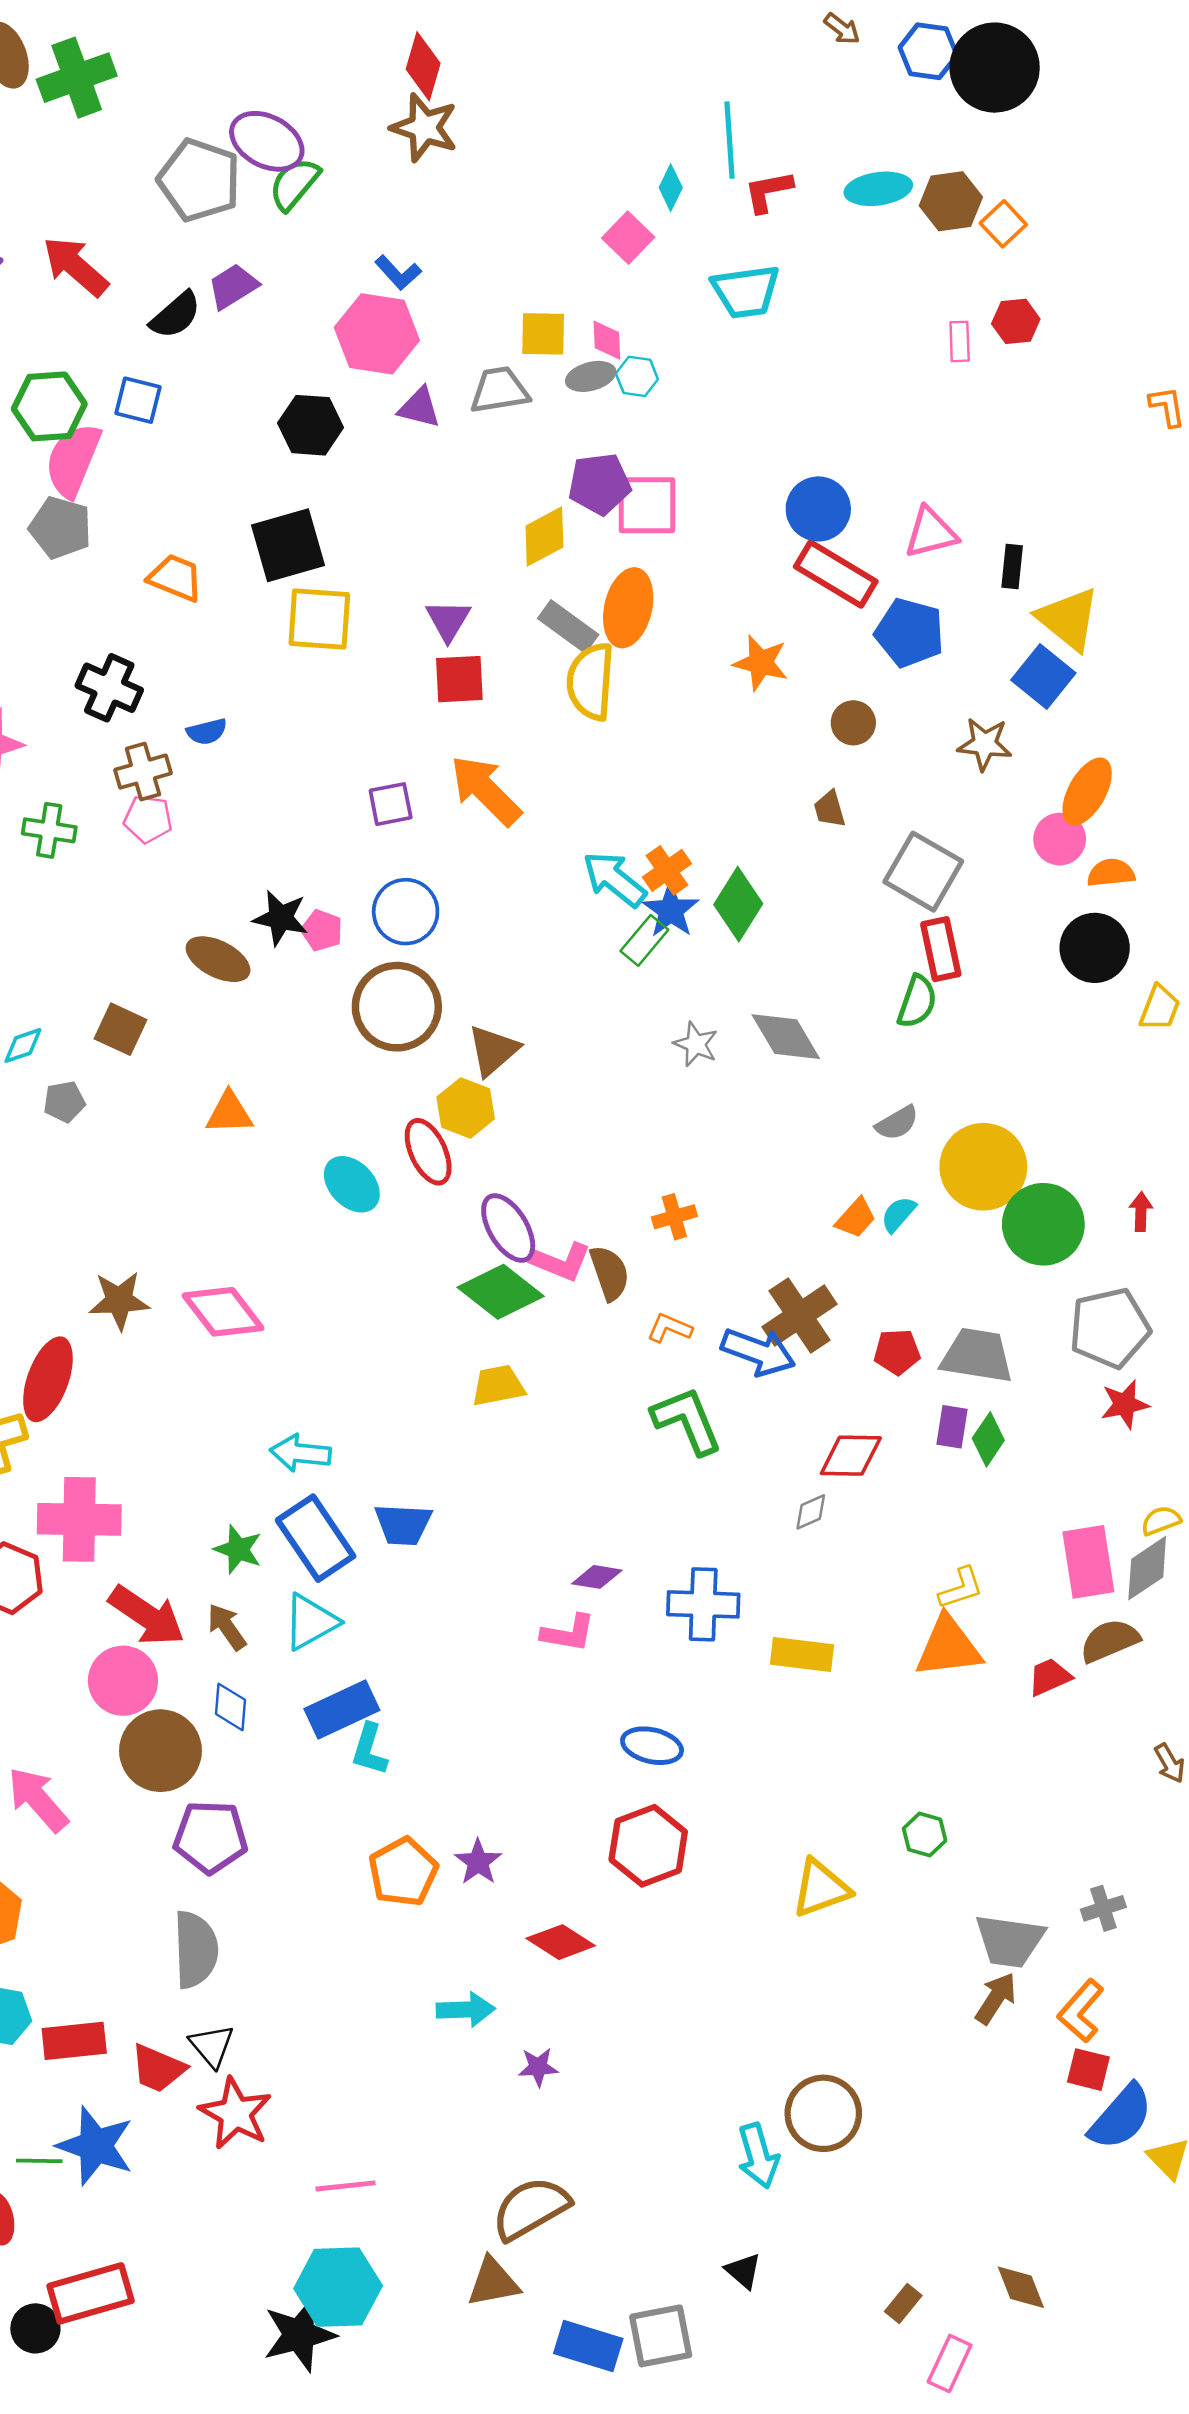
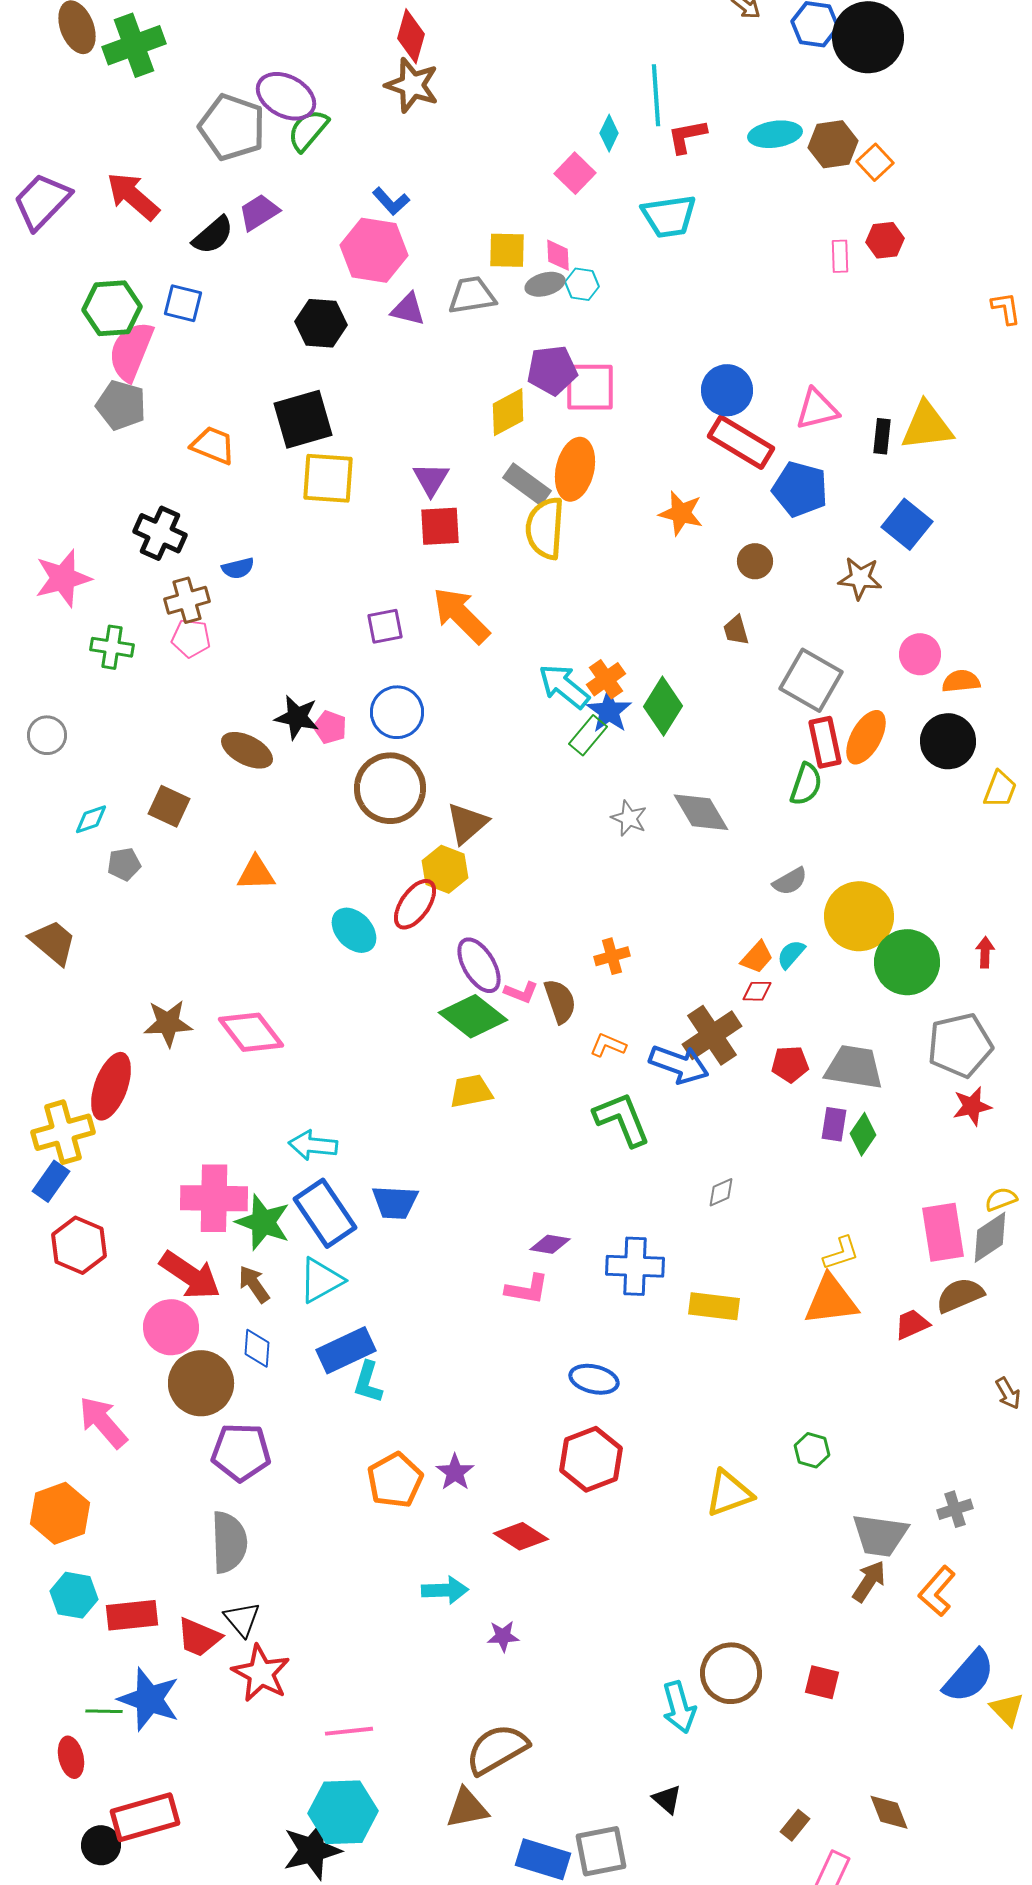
yellow triangle: (1068, 619) -> (927, 426), moved, turned -46
orange ellipse: (1087, 792) -> (866, 737), moved
red ellipse: (428, 1152) -> (415, 904), turned 60
pink L-shape: (561, 1262) -> (521, 992), size x0.7
red diamond: (851, 1456) -> (757, 991), moved, size x0.6
pink cross: (79, 1519) -> (214, 1198), moved
green star: (238, 1549) -> (263, 1222), size x1.4
red square: (1088, 2070) -> (822, 1682), moved

